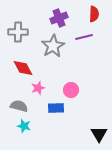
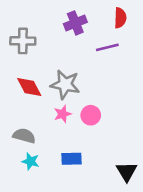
gray star: (53, 46) -> (65, 84), moved, turned -30
pink star: (38, 88) -> (63, 114), moved
blue rectangle: (56, 108) -> (72, 159), moved

